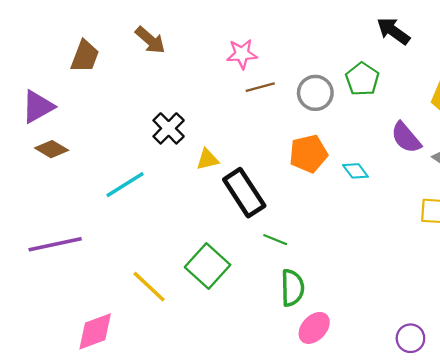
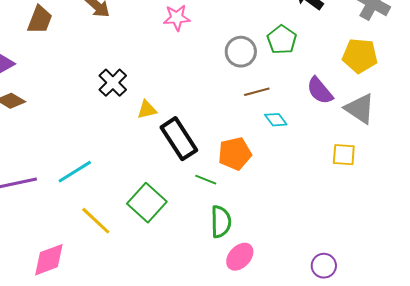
brown line: (260, 87) -> (257, 92), moved
orange pentagon: (308, 154) -> (235, 154), moved
cyan line: (125, 185) -> (75, 172), moved

